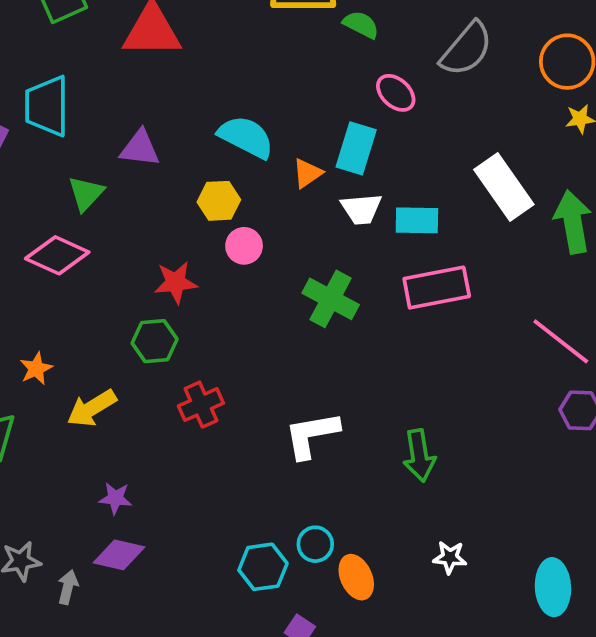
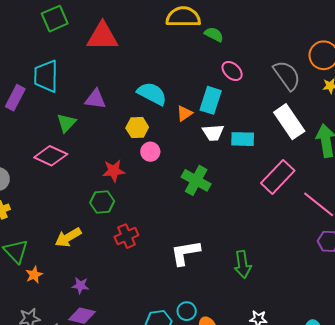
gray semicircle: (467, 49) -> (287, 75), moved, turned -76
pink rectangle: (437, 288) -> (278, 177), moved, turned -36
orange star: (36, 369) -> (34, 275), moved

